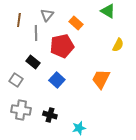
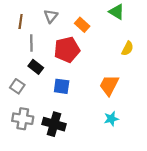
gray line: (36, 33) -> (31, 43), moved
blue square: (57, 80) -> (62, 86), turned -35
black cross: (50, 115) -> (54, 124), size x1.5
cyan star: (79, 128) -> (111, 119), moved

